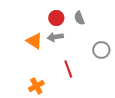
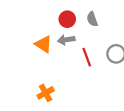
red line: (68, 69) -> (87, 57), moved

